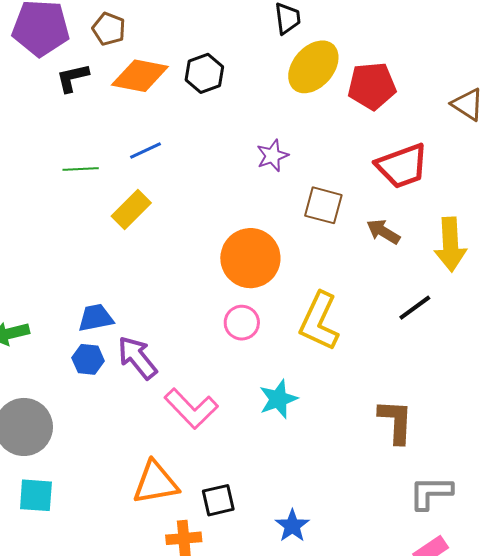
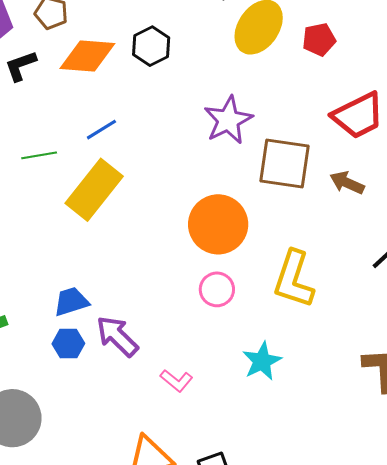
red pentagon: (372, 86) -> (319, 39), size x0.7
purple star: (272, 156) -> (228, 120), size x1.5
brown square: (323, 205) -> (284, 163), size x1.4
yellow rectangle: (131, 210) -> (94, 190), size x1.5
pink L-shape: (191, 409) -> (176, 381), size x0.6

